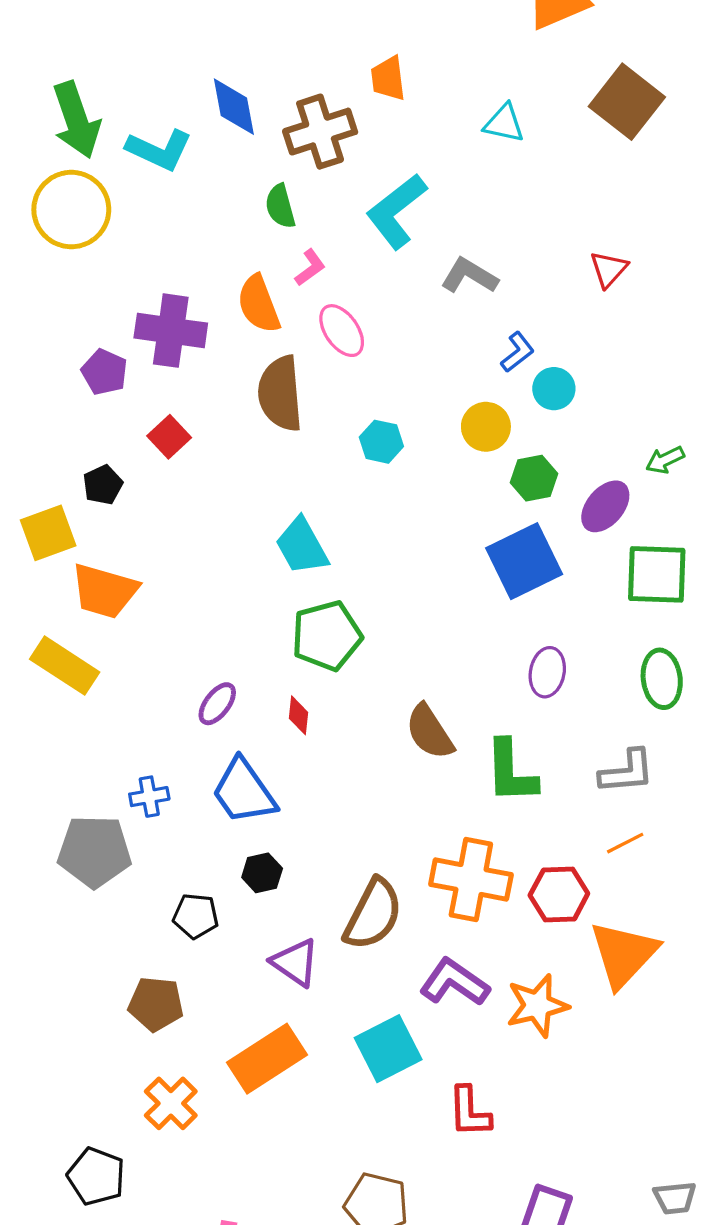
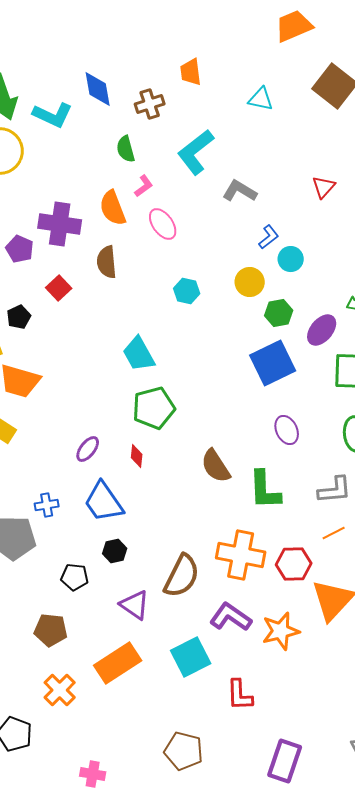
brown cross: (320, 132) -> (150, 104), size x0.7
brown semicircle: (280, 394) -> (107, 262), moved, size x0.7
purple ellipse: (547, 672) -> (287, 430), turned -36

